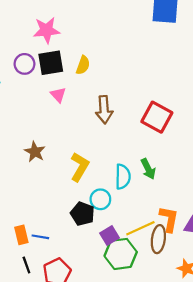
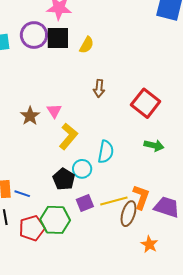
purple circle: (24, 64) -> (34, 35), size x1.4
pink triangle: (58, 95) -> (54, 111), moved
brown arrow: (104, 110) -> (99, 88), size x0.7
green arrow: (148, 169) -> (154, 145), moved, turned -60
green hexagon: (121, 254) -> (55, 220), moved

